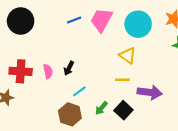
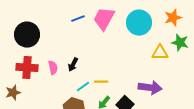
black circle: (21, 21) -> (27, 35), moved
yellow triangle: (128, 56) -> (160, 53), moved, turned -36
yellow line: (122, 80) -> (101, 82), moved

